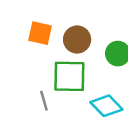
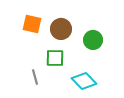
green square: (69, 76) -> (55, 58), size x0.7

